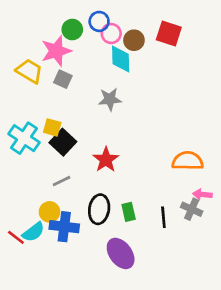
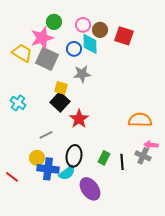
blue circle: (99, 21) -> (74, 49), moved
red square: (169, 34) -> (124, 36), moved
gray square: (63, 79) -> (47, 59), size x1.6
yellow square: (52, 127) -> (61, 88), moved
cyan cross: (24, 138) -> (18, 103), size x0.7
black square: (63, 142) -> (60, 102), moved
green rectangle: (129, 212) -> (104, 158), moved, turned 40
cyan semicircle: (33, 232) -> (67, 173), moved

